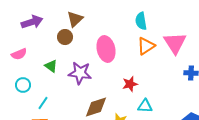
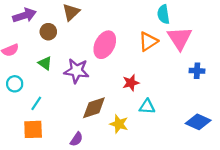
cyan semicircle: (141, 21) -> (163, 14), moved
brown circle: (65, 37) -> (48, 32), moved
pink ellipse: (106, 49) -> (105, 45), turned 40

